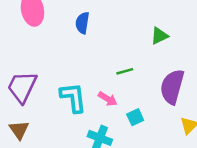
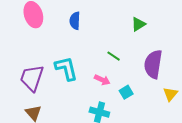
green line: (125, 71) -> (114, 56), turned 56
cyan L-shape: (73, 98) -> (66, 68), moved

